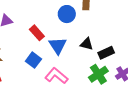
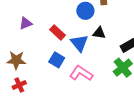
black triangle: (87, 44) -> (99, 33), moved

